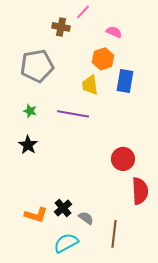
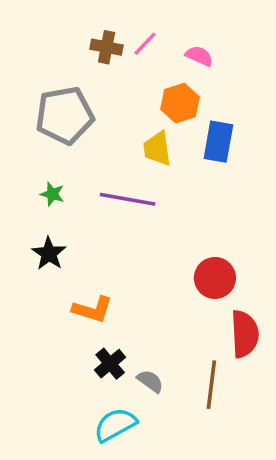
pink line: (83, 12) -> (145, 44), moved
orange L-shape: (36, 215) -> (93, 309), moved
brown line: (114, 234) -> (211, 385), moved

